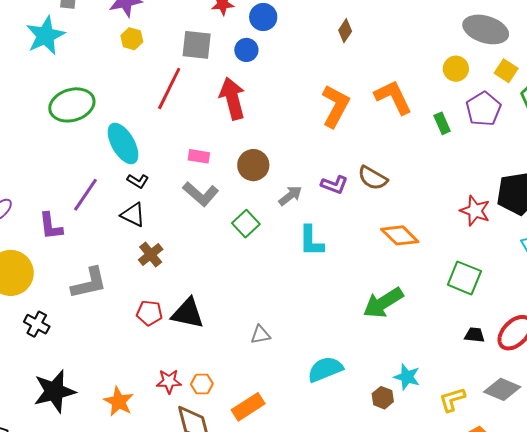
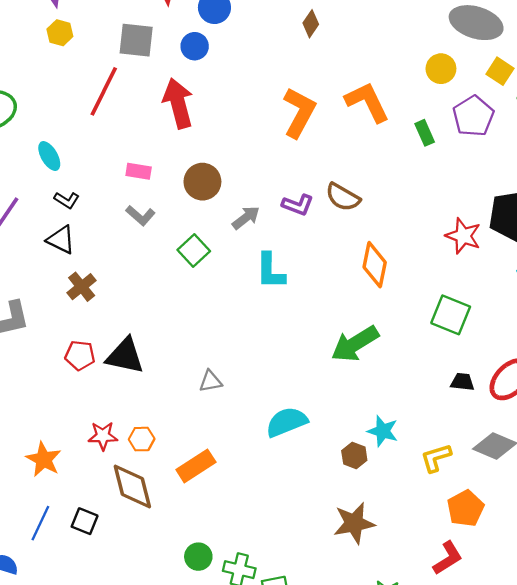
cyan ellipse: (123, 144) -> (49, 156), size x0.6
gray L-shape: (201, 194) -> (141, 216), size x0.7
orange diamond: (400, 235) -> (375, 265), turned 57

